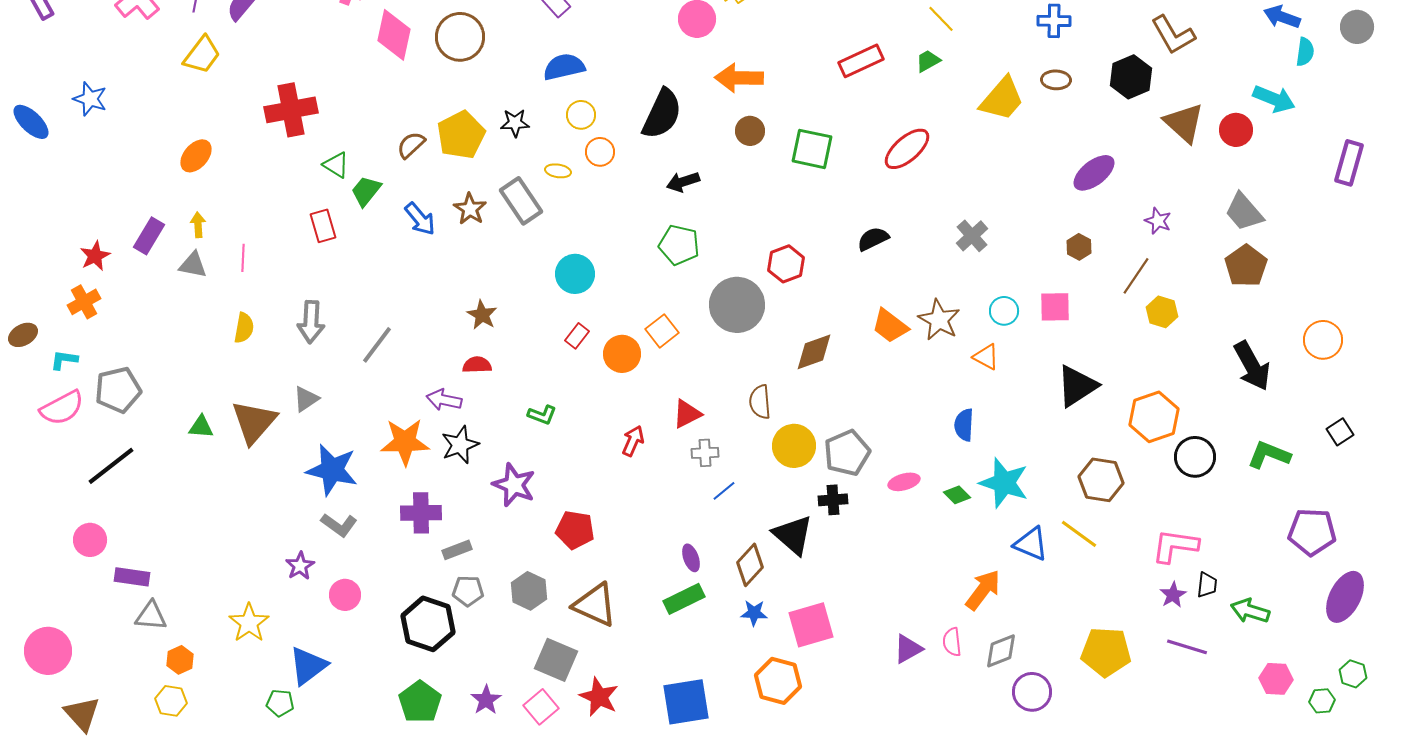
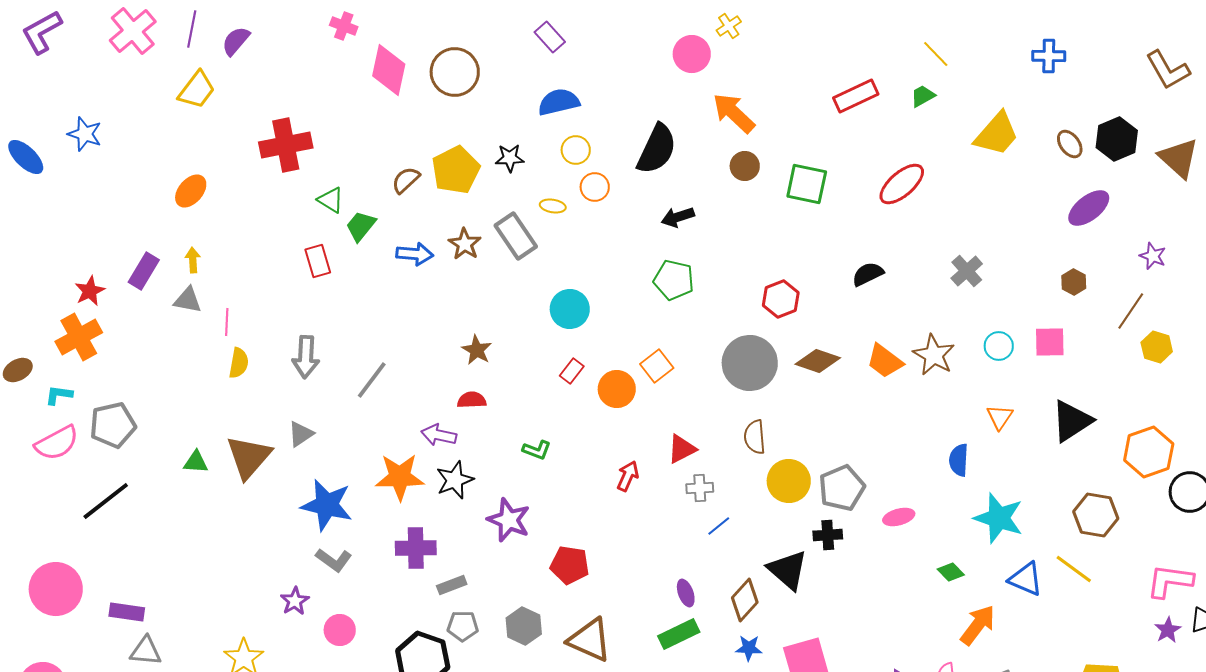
black hexagon: (1131, 77) -> (1117, 139), moved
orange arrow: (739, 78) -> (734, 113), turned 42
brown ellipse: (1056, 80) -> (1070, 144), moved, turned 52
blue arrow: (420, 219) -> (415, 254), turned -45
pink line: (243, 258) -> (227, 322), moved
orange cross: (84, 302) -> (79, 337), size x1.4
gray circle: (737, 305) -> (750, 363), moved
brown diamond: (814, 352) -> (818, 361), moved, turned 39
orange triangle: (986, 357) -> (1000, 417), moved, turned 36
green diamond: (957, 495) -> (951, 572), moved
pink circle: (90, 540) -> (56, 589), moved, size x1.6

